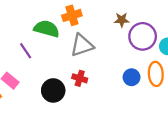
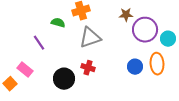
green semicircle: (47, 29) -> (58, 23), size x0.6

